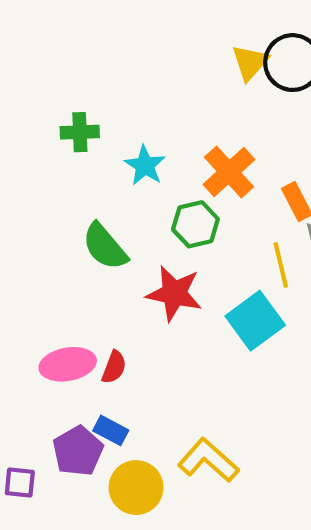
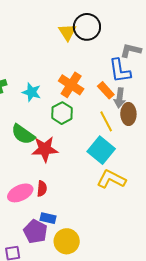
red star: (174, 293) -> (45, 149), moved
yellow L-shape: (208, 460) -> (111, 179), moved

